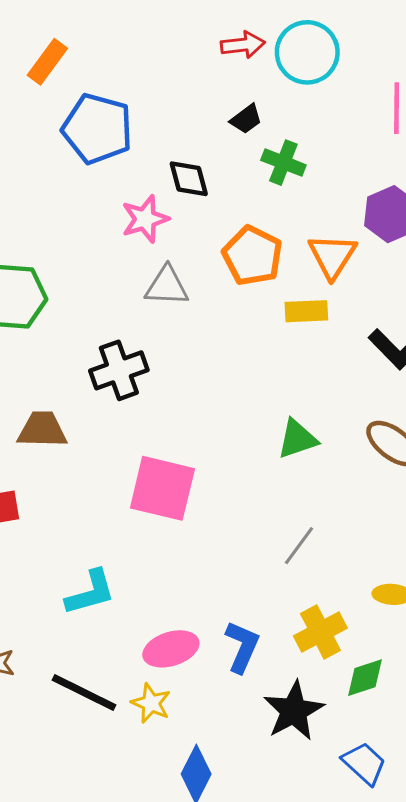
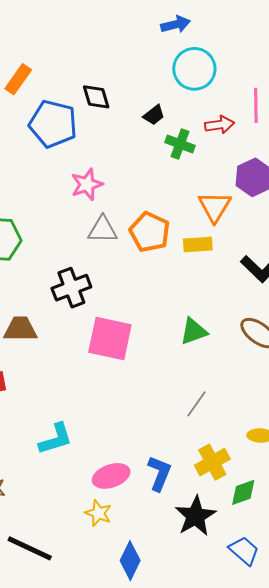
red arrow: (243, 45) -> (219, 125), moved
black diamond: (189, 179) -> (96, 97), moved
orange pentagon: (252, 256) -> (150, 232), moved
pink square: (162, 488) -> (110, 338), moved
black line: (84, 692) -> (30, 548), moved

